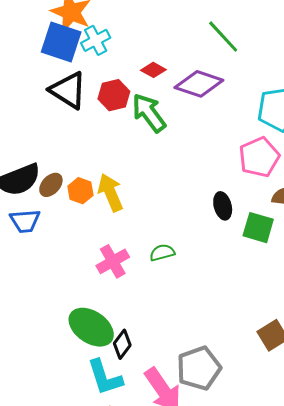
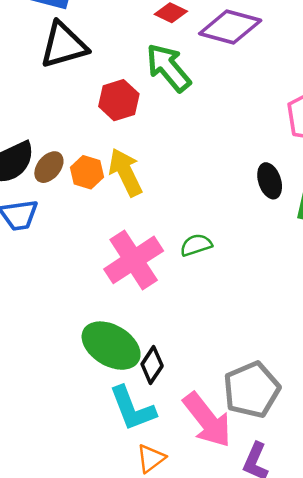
black triangle: (68, 90) -> (64, 45), turned -45
red hexagon: (114, 95) -> (119, 100), moved
pink cross: (113, 261) -> (134, 260), size x1.4

